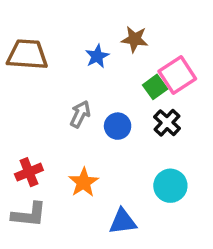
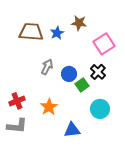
brown trapezoid: (27, 55) -> (31, 32), moved
green square: (155, 87) -> (82, 85), moved

